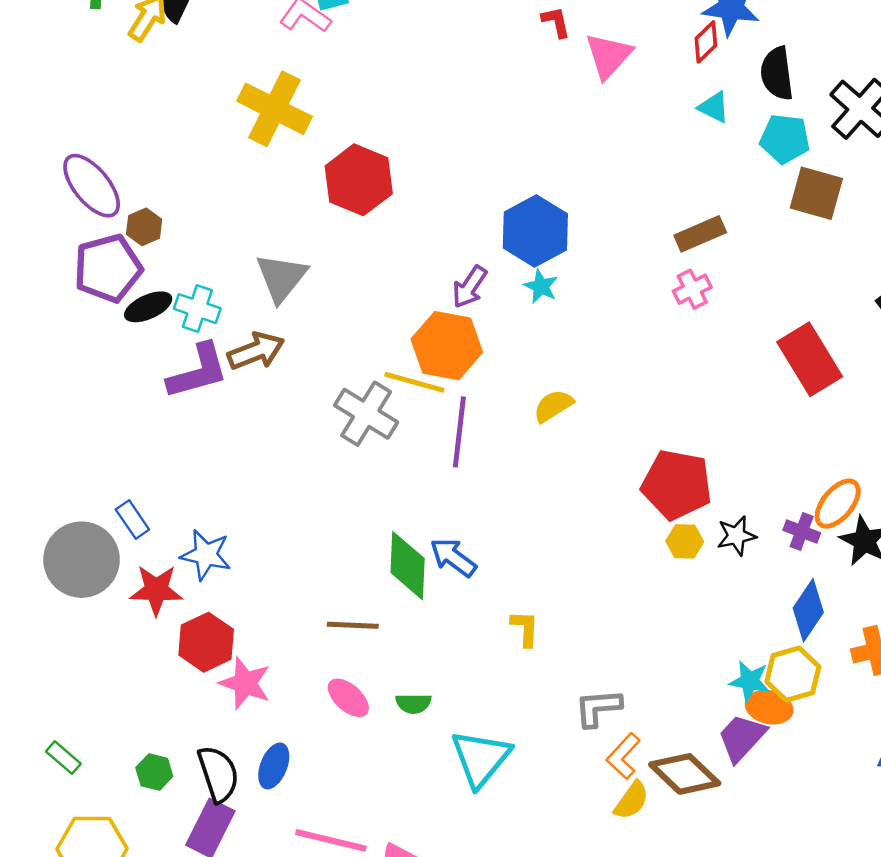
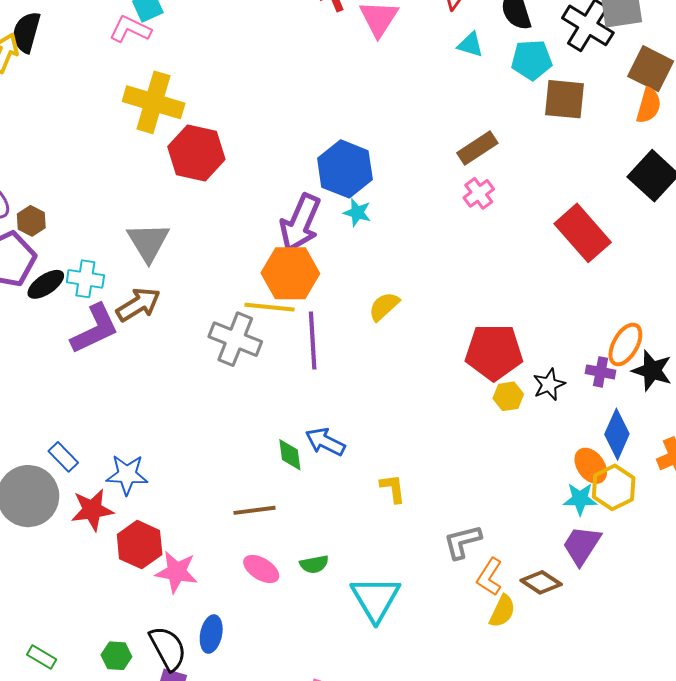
yellow cross: (275, 109) -> (154, 102), moved
purple arrow: (470, 287) -> (300, 223), size x1.6
green diamond: (408, 566) -> (290, 455), size x0.6
orange ellipse: (769, 707) -> (591, 466), moved, turned 51
brown diamond: (685, 774) -> (541, 582), size x0.7

